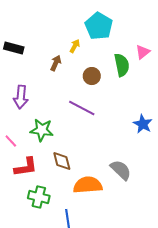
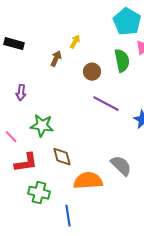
cyan pentagon: (99, 26) -> (127, 22), moved
purple arrow: (21, 97) -> (21, 93), size x0.7
purple line: (82, 108) -> (106, 104), moved

